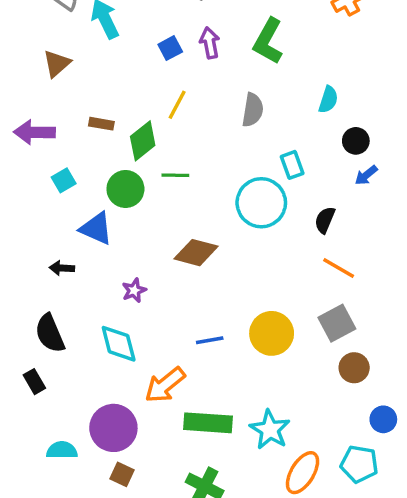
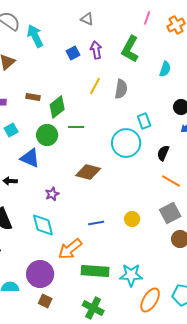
cyan semicircle: (328, 100) -> (165, 69), moved
yellow line: (177, 105) -> (95, 86), moved
yellow circle: (272, 333) -> (132, 219), size x0.6
cyan star: (270, 430) -> (131, 275), turned -30

